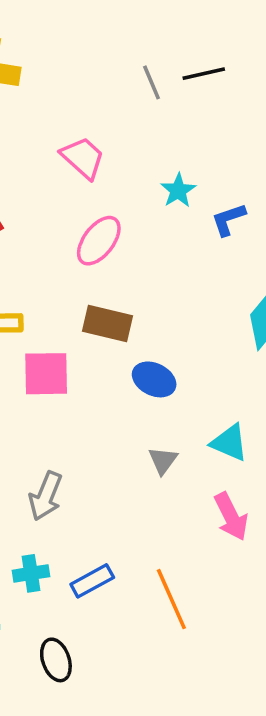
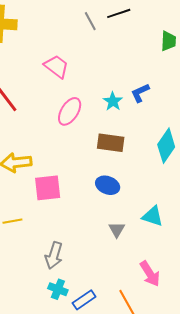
cyan star: (178, 191) -> (113, 101), moved
brown rectangle: (107, 323) -> (111, 143), moved
pink arrow: (231, 517) -> (150, 274), moved
cyan cross: (31, 573) -> (58, 289), moved, turned 36

